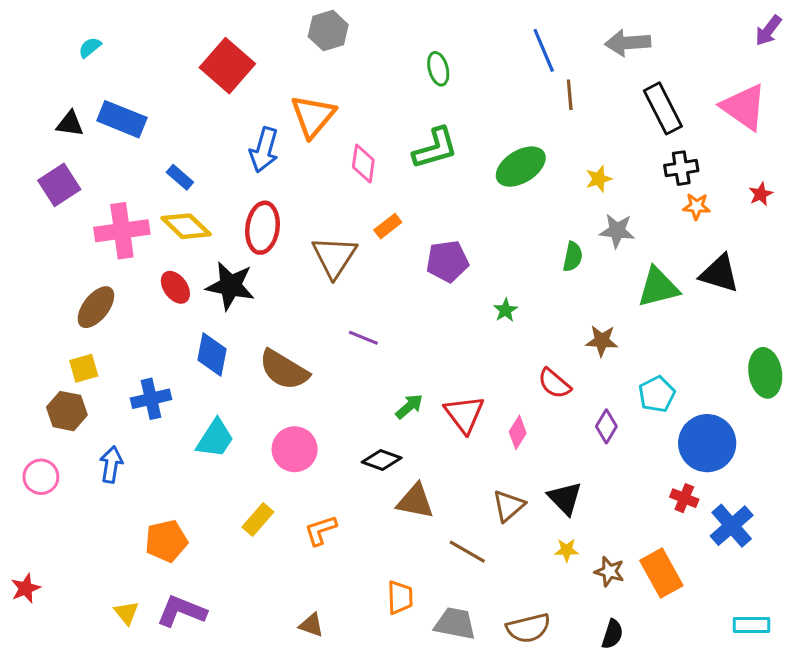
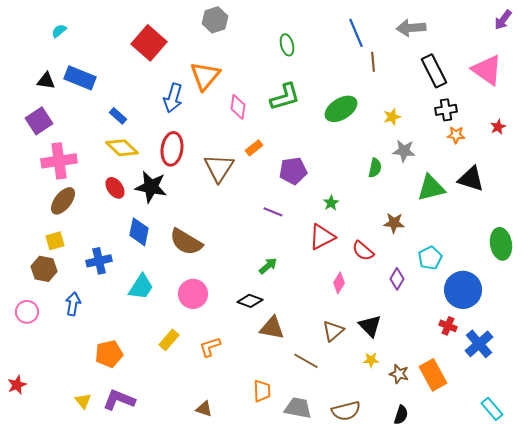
pink cross: (122, 231) -> (59, 161), moved
purple line: (363, 338) -> (273, 212), moved
red triangle: (464, 414) -> (322, 237), moved, turned 40
cyan rectangle: (751, 625) -> (492, 409), turned 50

